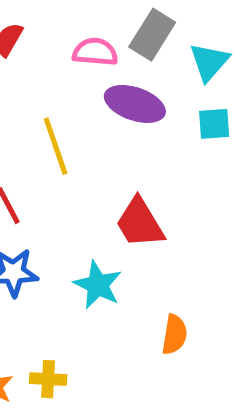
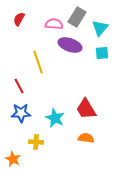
red trapezoid: (140, 223) -> (86, 109), moved
orange semicircle: (175, 334) -> (86, 138), turned -91
yellow cross: (48, 379) -> (36, 142), moved

